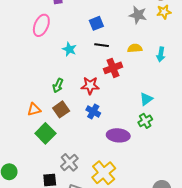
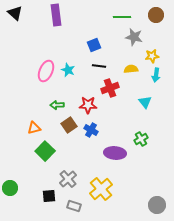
yellow star: (164, 12) -> (152, 56), moved
pink ellipse: (41, 25) -> (46, 71), moved
green arrow: (58, 86) -> (57, 105), turned 64
cyan triangle: (146, 99) -> (145, 102), moved, turned -32
brown square: (61, 109) -> (69, 125), moved

